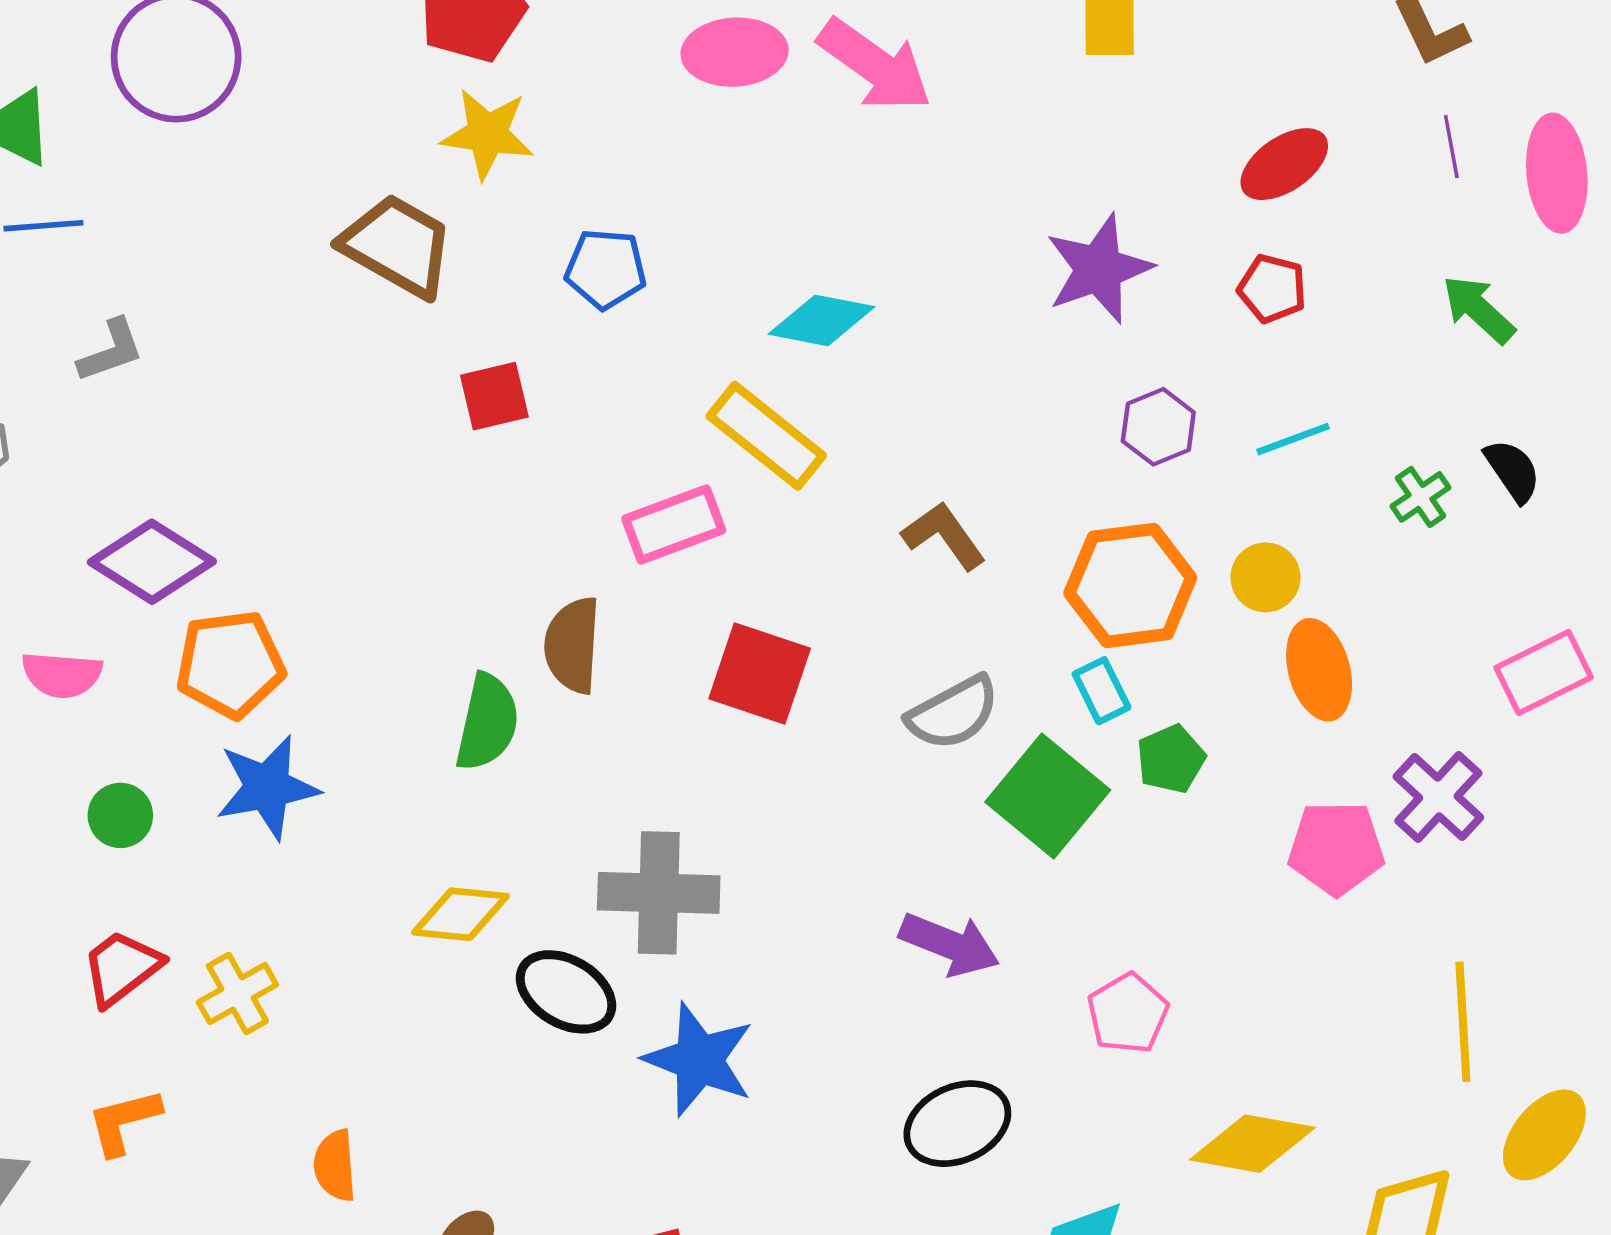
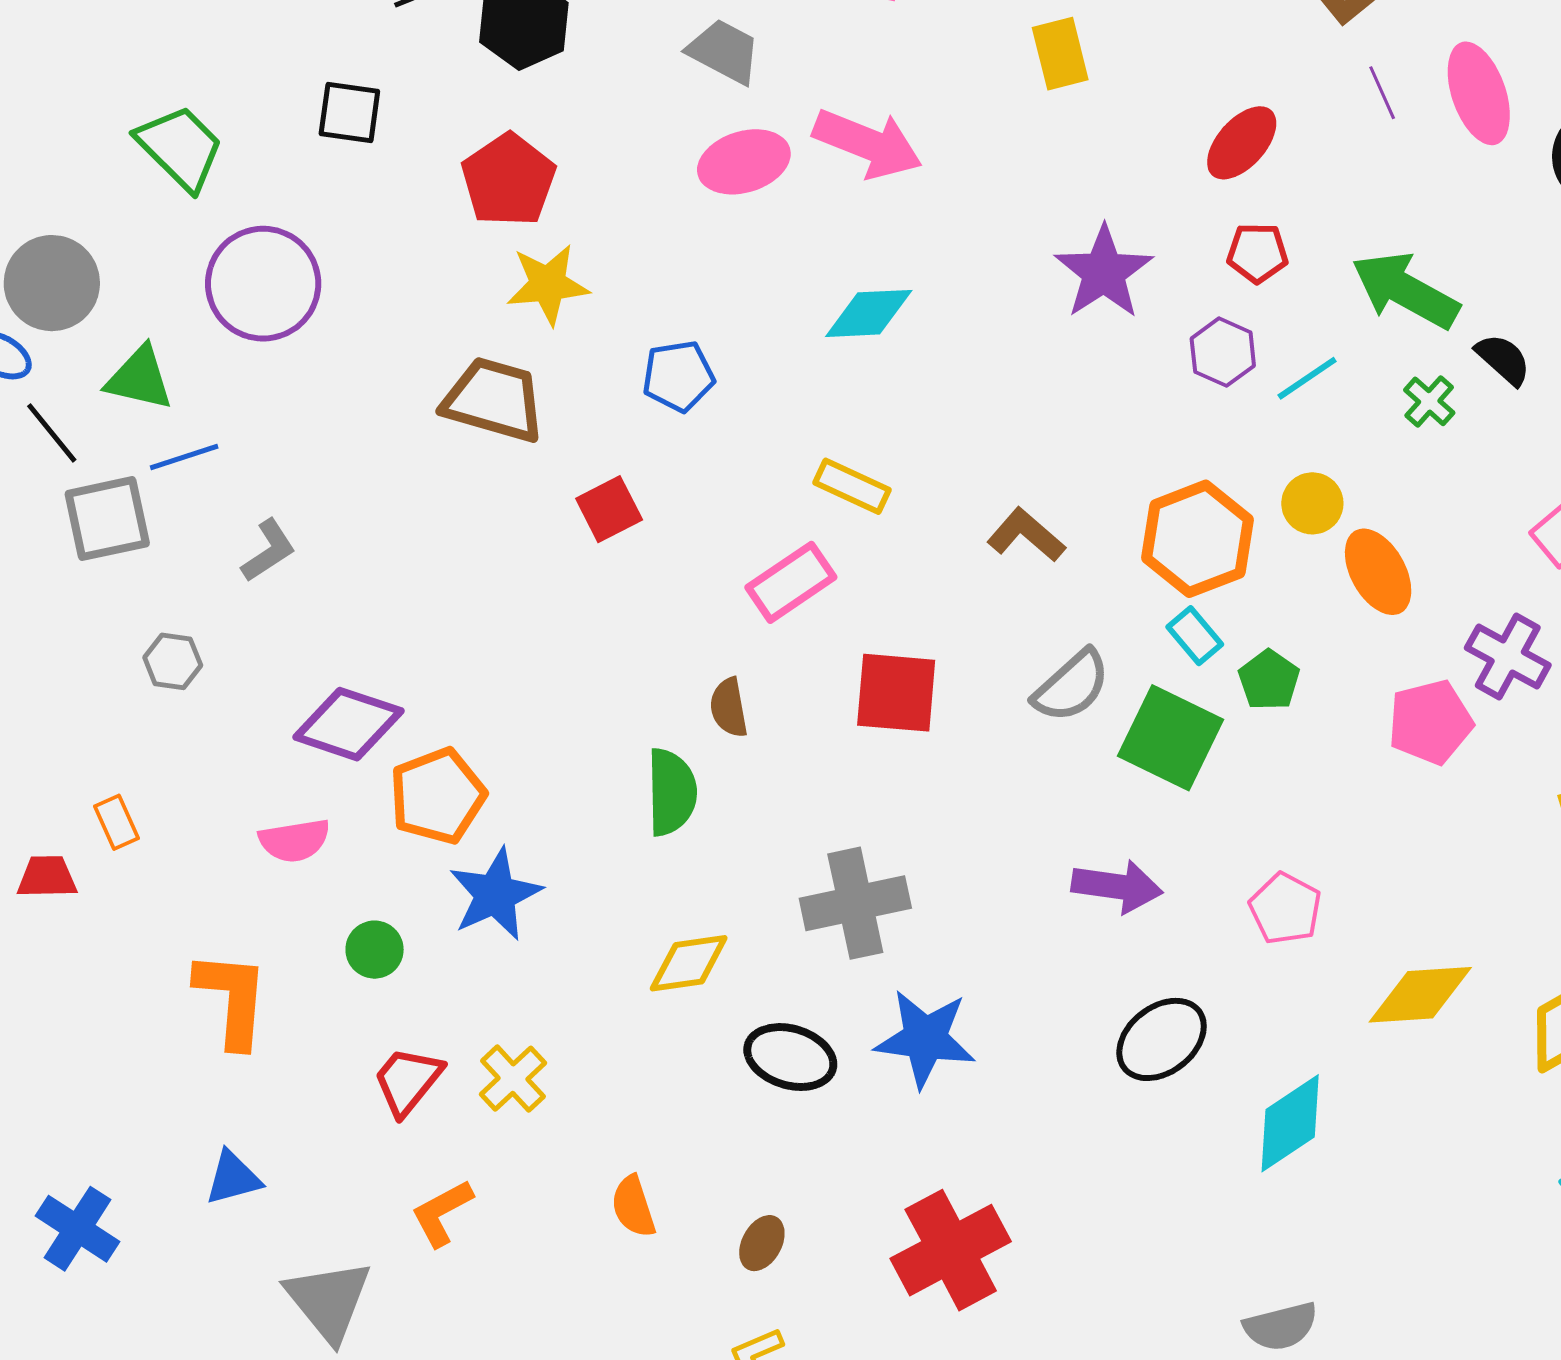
green arrow: (1478, 309) -> (1405, 290), moved, size x1.5
cyan diamond: (821, 320) -> (869, 313), moved
purple hexagon: (1158, 427) -> (1223, 352), moved
yellow rectangle: (766, 436) -> (852, 486), size x0.7
brown semicircle: (573, 645) -> (729, 708), size x0.7
black ellipse: (566, 992) -> (790, 1057), moved

